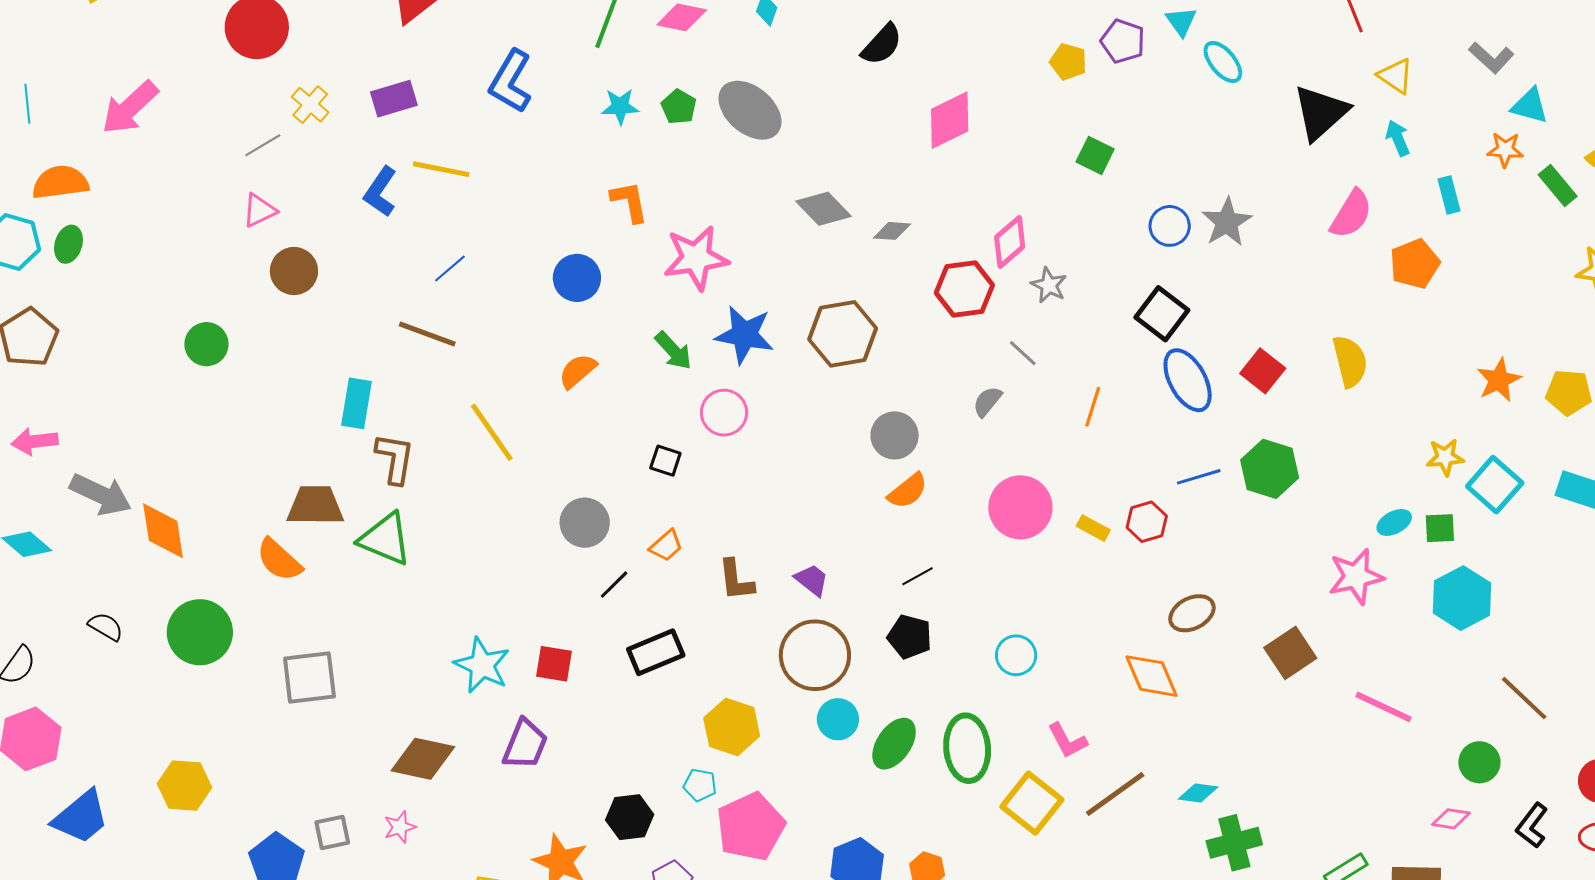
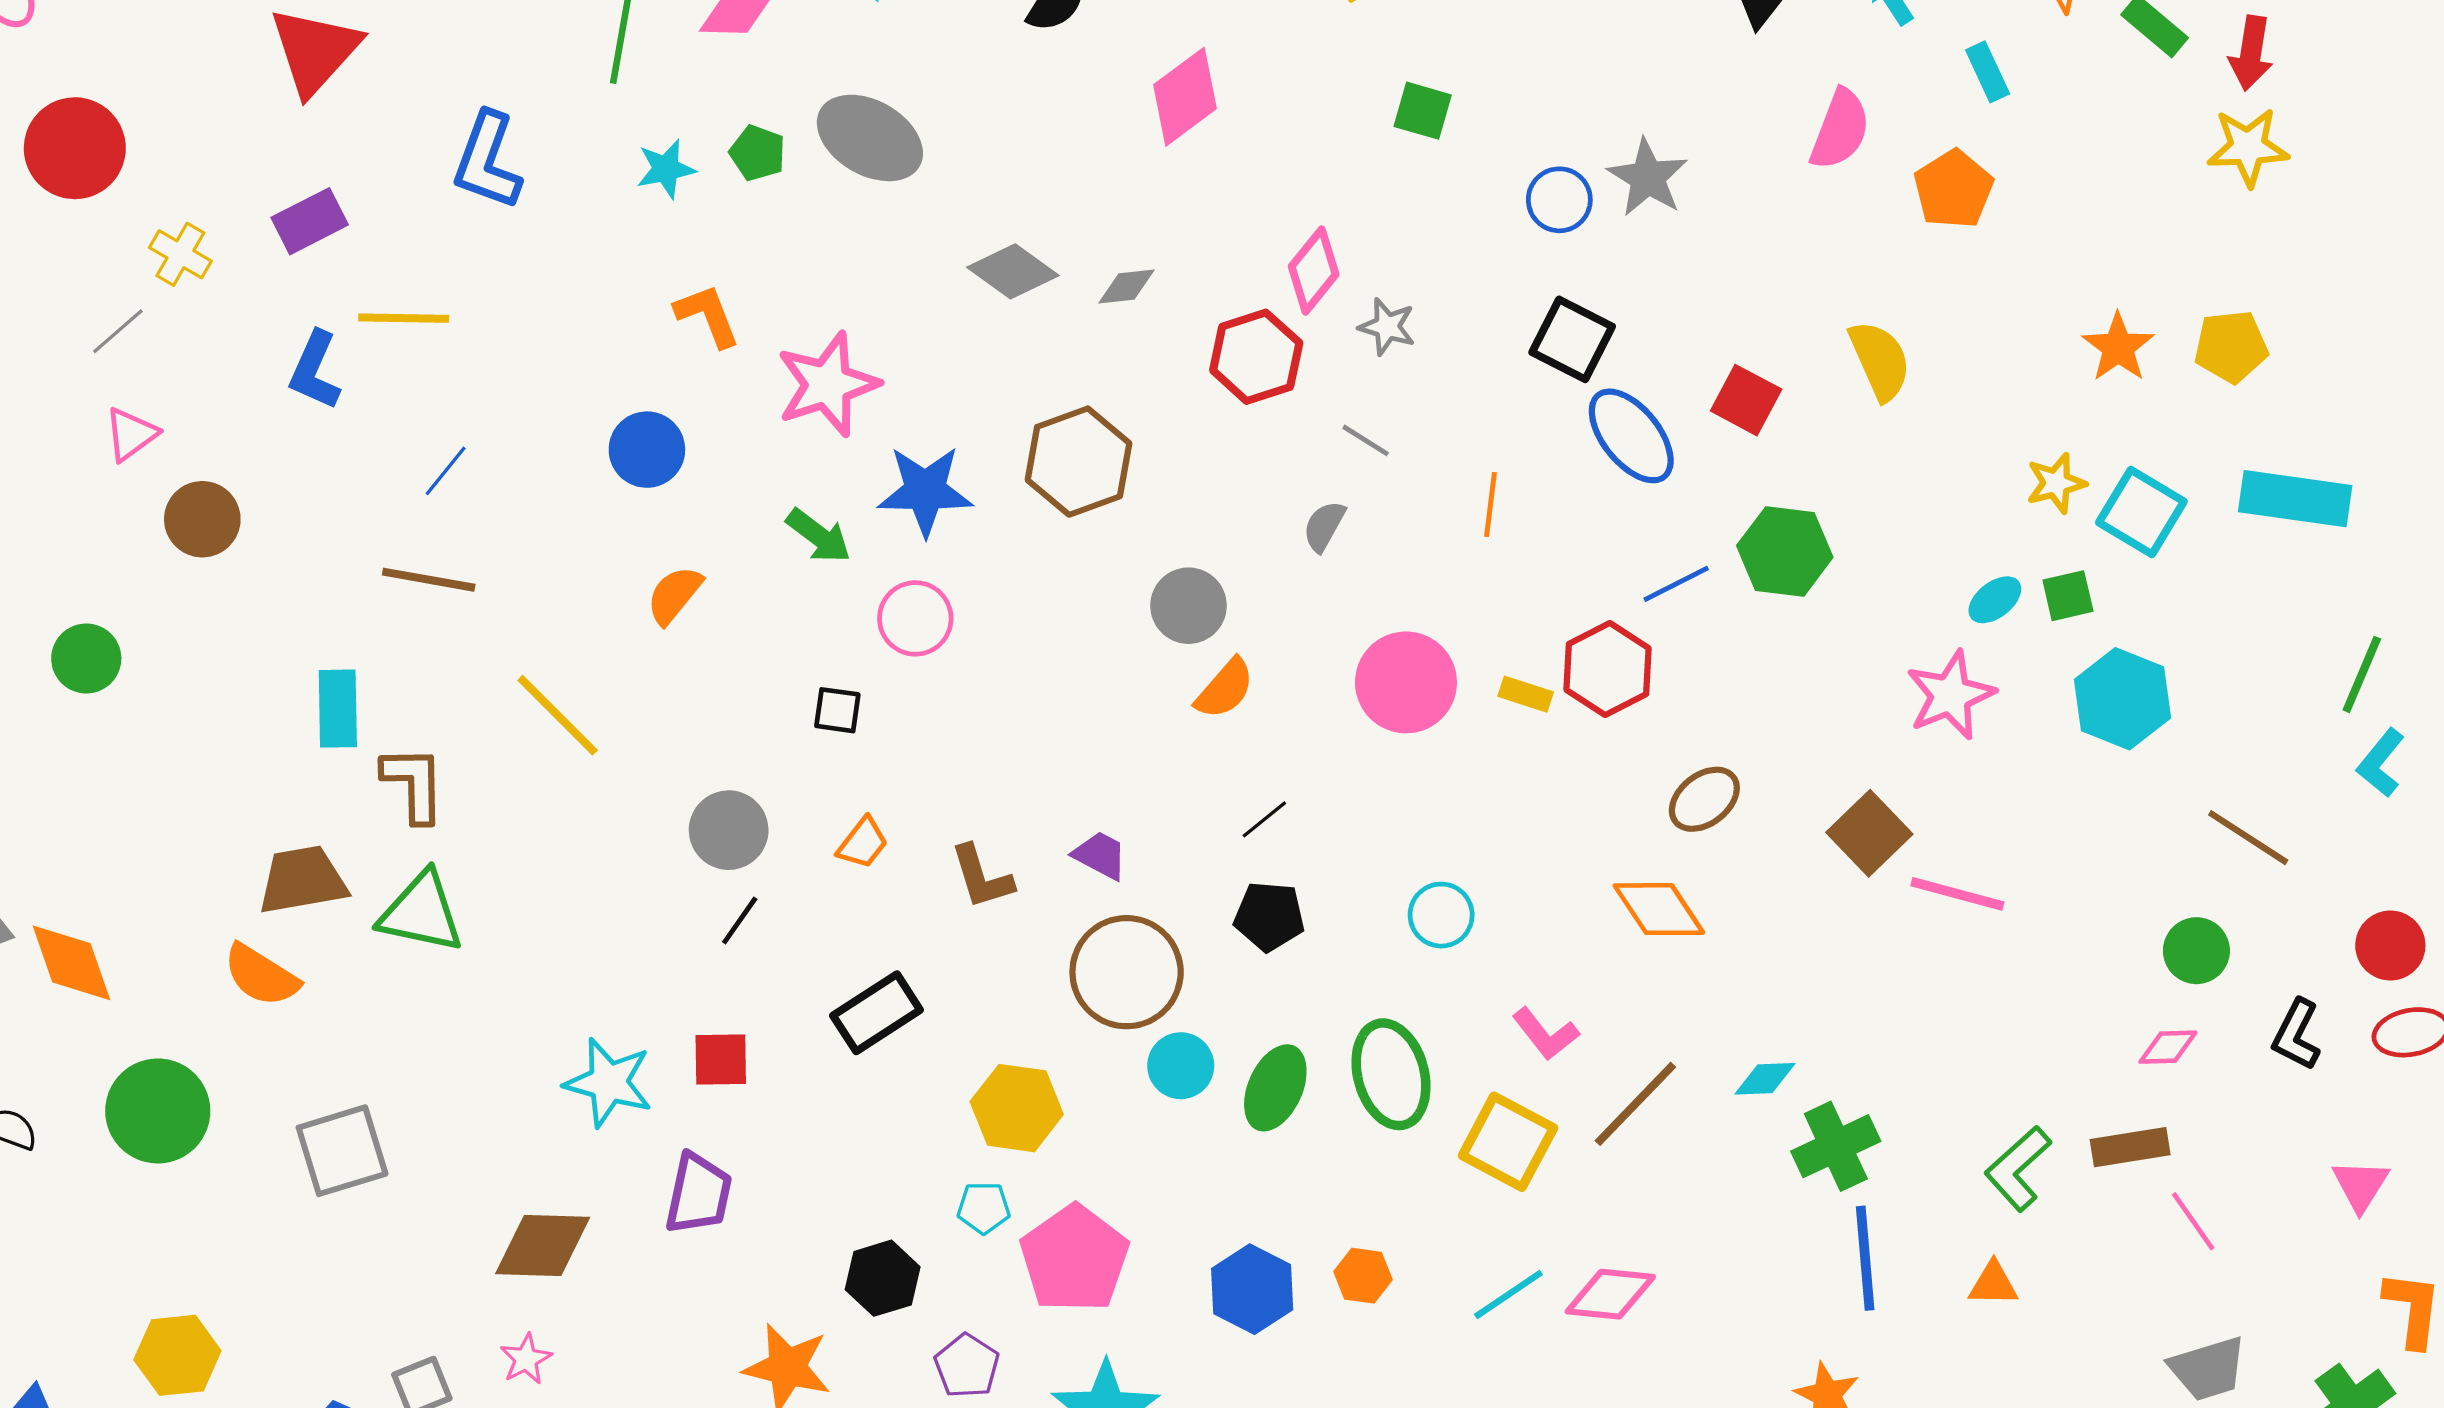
red hexagon: (1147, 522) -> (1608, 669), size x1.4
black line: (614, 585) -> (740, 920), moved
pink line: (1383, 707) -> (1957, 894), moved

